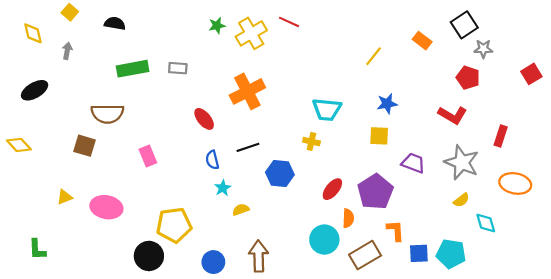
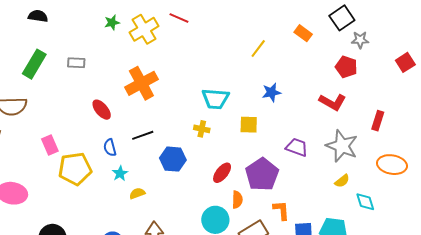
black semicircle: (115, 23) -> (38, 16), moved
green rectangle: (133, 69) -> (34, 64), turned -48
yellow square: (379, 136) -> (249, 125), moved
yellow pentagon: (174, 225) -> (75, 169), moved

